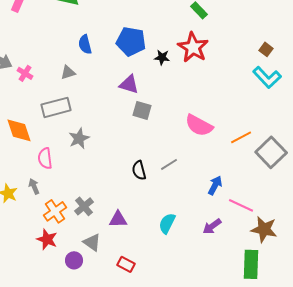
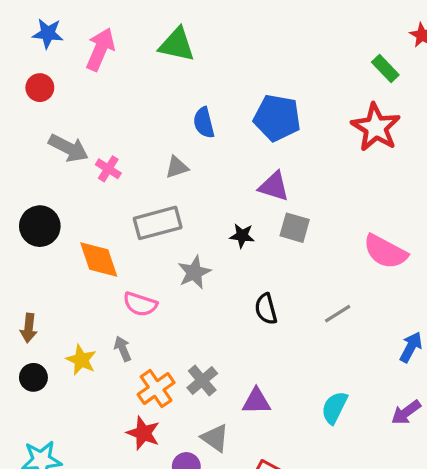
black star: (162, 57) -> (242, 236), moved
pink semicircle: (45, 158) -> (140, 304), turned -65
black semicircle: (139, 170) -> (266, 309), moved

